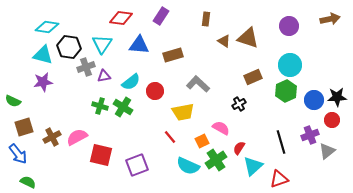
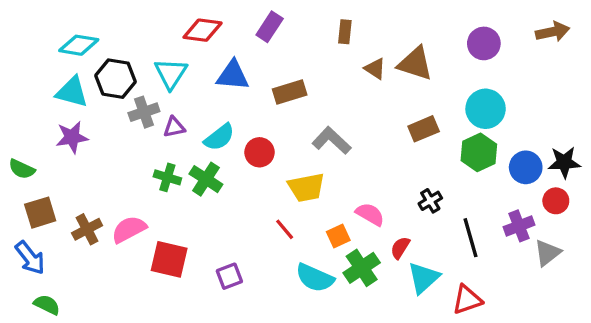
black cross: (239, 104) -> (430, 201), moved
purple square: (137, 165) -> (229, 276), size x0.7

